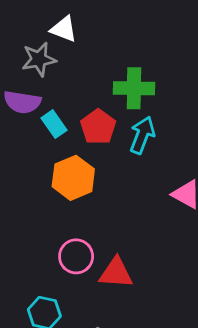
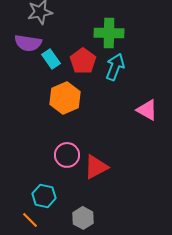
red triangle: (116, 273) -> (96, 167), turned -32

